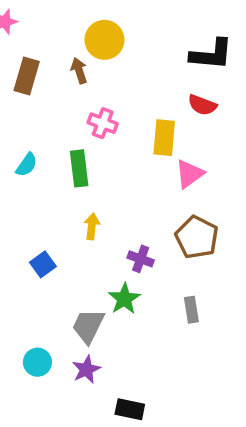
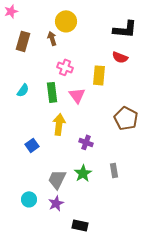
pink triangle: (190, 174) -> (77, 95), moved, turned -30
yellow arrow: (92, 226) -> (59, 124), size x1.5
brown pentagon: (197, 237) -> (126, 118), moved
green star: (124, 299) -> (83, 173), moved

